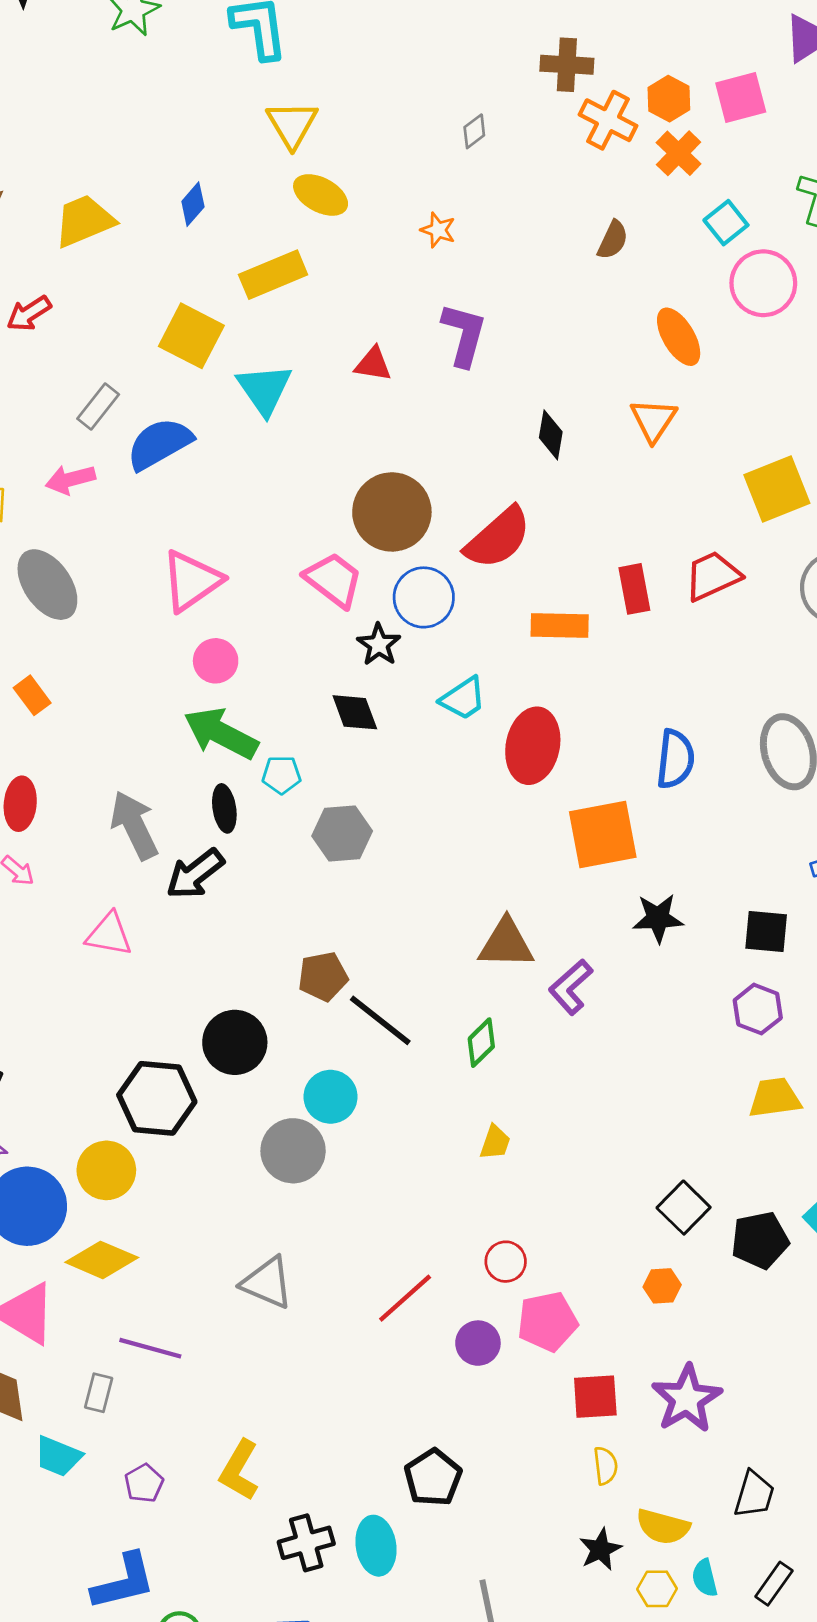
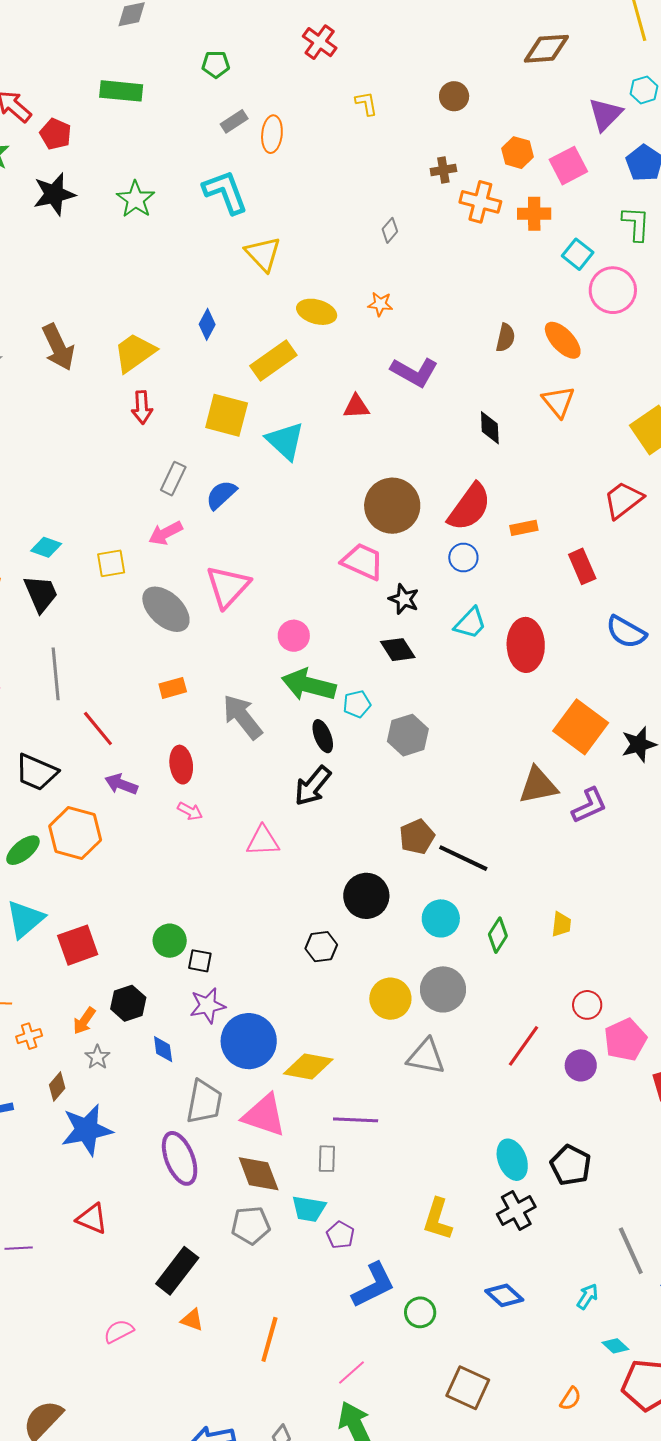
brown cross: (567, 65) -> (443, 170), size x0.7
orange hexagon: (669, 99) -> (517, 153), moved
orange cross: (679, 153) -> (534, 214), turned -32
yellow ellipse: (321, 195) -> (317, 312), moved
brown semicircle: (613, 240) -> (505, 338), moved
red arrow: (29, 313) -> (142, 407), moved, turned -48
purple L-shape: (464, 335) -> (414, 372), turned 117
blue semicircle: (159, 444) -> (221, 495), size x0.7
pink triangle: (191, 581) -> (228, 587), moved
red rectangle: (634, 589) -> (582, 566), moved
blue circle: (424, 597) -> (463, 558), moved, size x0.7
orange rectangle: (560, 625) -> (524, 528), moved, size x0.7
orange rectangle: (32, 695) -> (173, 688), turned -56
blue semicircle: (675, 759) -> (626, 632), turned 126
gray arrow: (134, 825) -> (242, 717), moved
orange square: (603, 835) -> (581, 727), moved, turned -30
purple L-shape: (571, 987) -> (589, 805), turned -150
green diamond: (481, 1043) -> (498, 935), moved
black hexagon: (157, 1098) -> (321, 947), size x0.6
gray circle: (293, 1151) -> (443, 989), moved
yellow circle: (106, 1170) -> (390, 999), moved
yellow L-shape: (239, 1470) -> (438, 1219), moved
purple pentagon: (144, 1483) -> (340, 1235), moved
black cross: (306, 1543) -> (516, 1211), moved
cyan ellipse: (376, 1546) -> (512, 1160), moved

